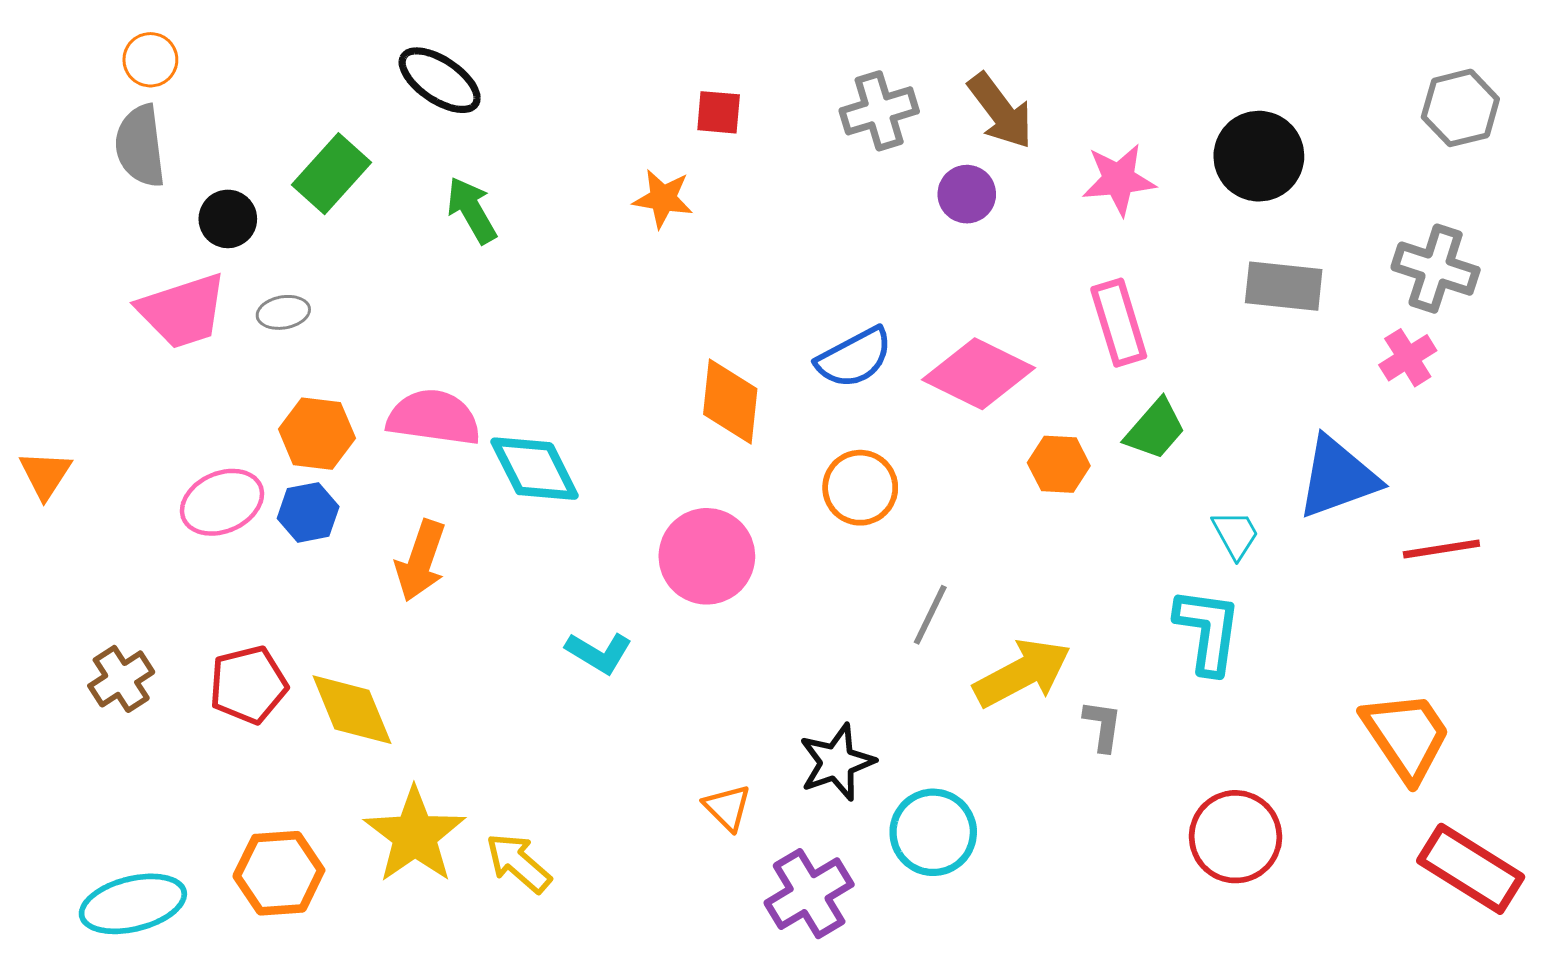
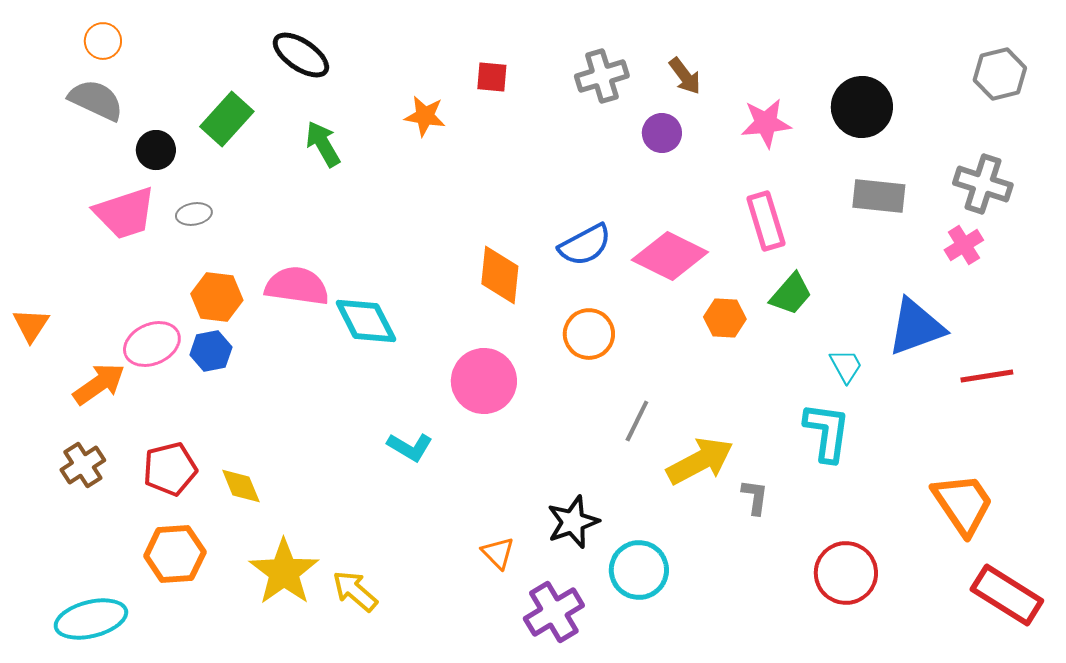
brown arrow: (1000, 111) -> (685, 76), size x0.7
gray semicircle: (140, 146) -> (96, 100), turned 122
orange star: (663, 198) -> (425, 116), moved
orange arrow: (421, 561) -> (99, 384), moved, turned -144
yellow diamond: (352, 710) -> (241, 486), size x0.7
orange hexagon: (279, 873) -> (175, 554), moved

